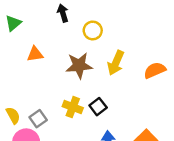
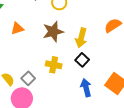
yellow arrow: (116, 63) -> (81, 38), moved
black square: (98, 107) -> (82, 60), moved

